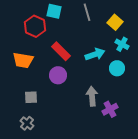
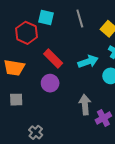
gray square: (31, 97) -> (16, 100), moved
gray cross: (27, 123) -> (36, 132), moved

